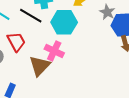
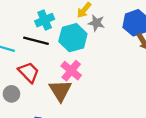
gray star: (107, 12) -> (96, 23), moved
pink cross: (54, 51) -> (71, 71), turned 30

